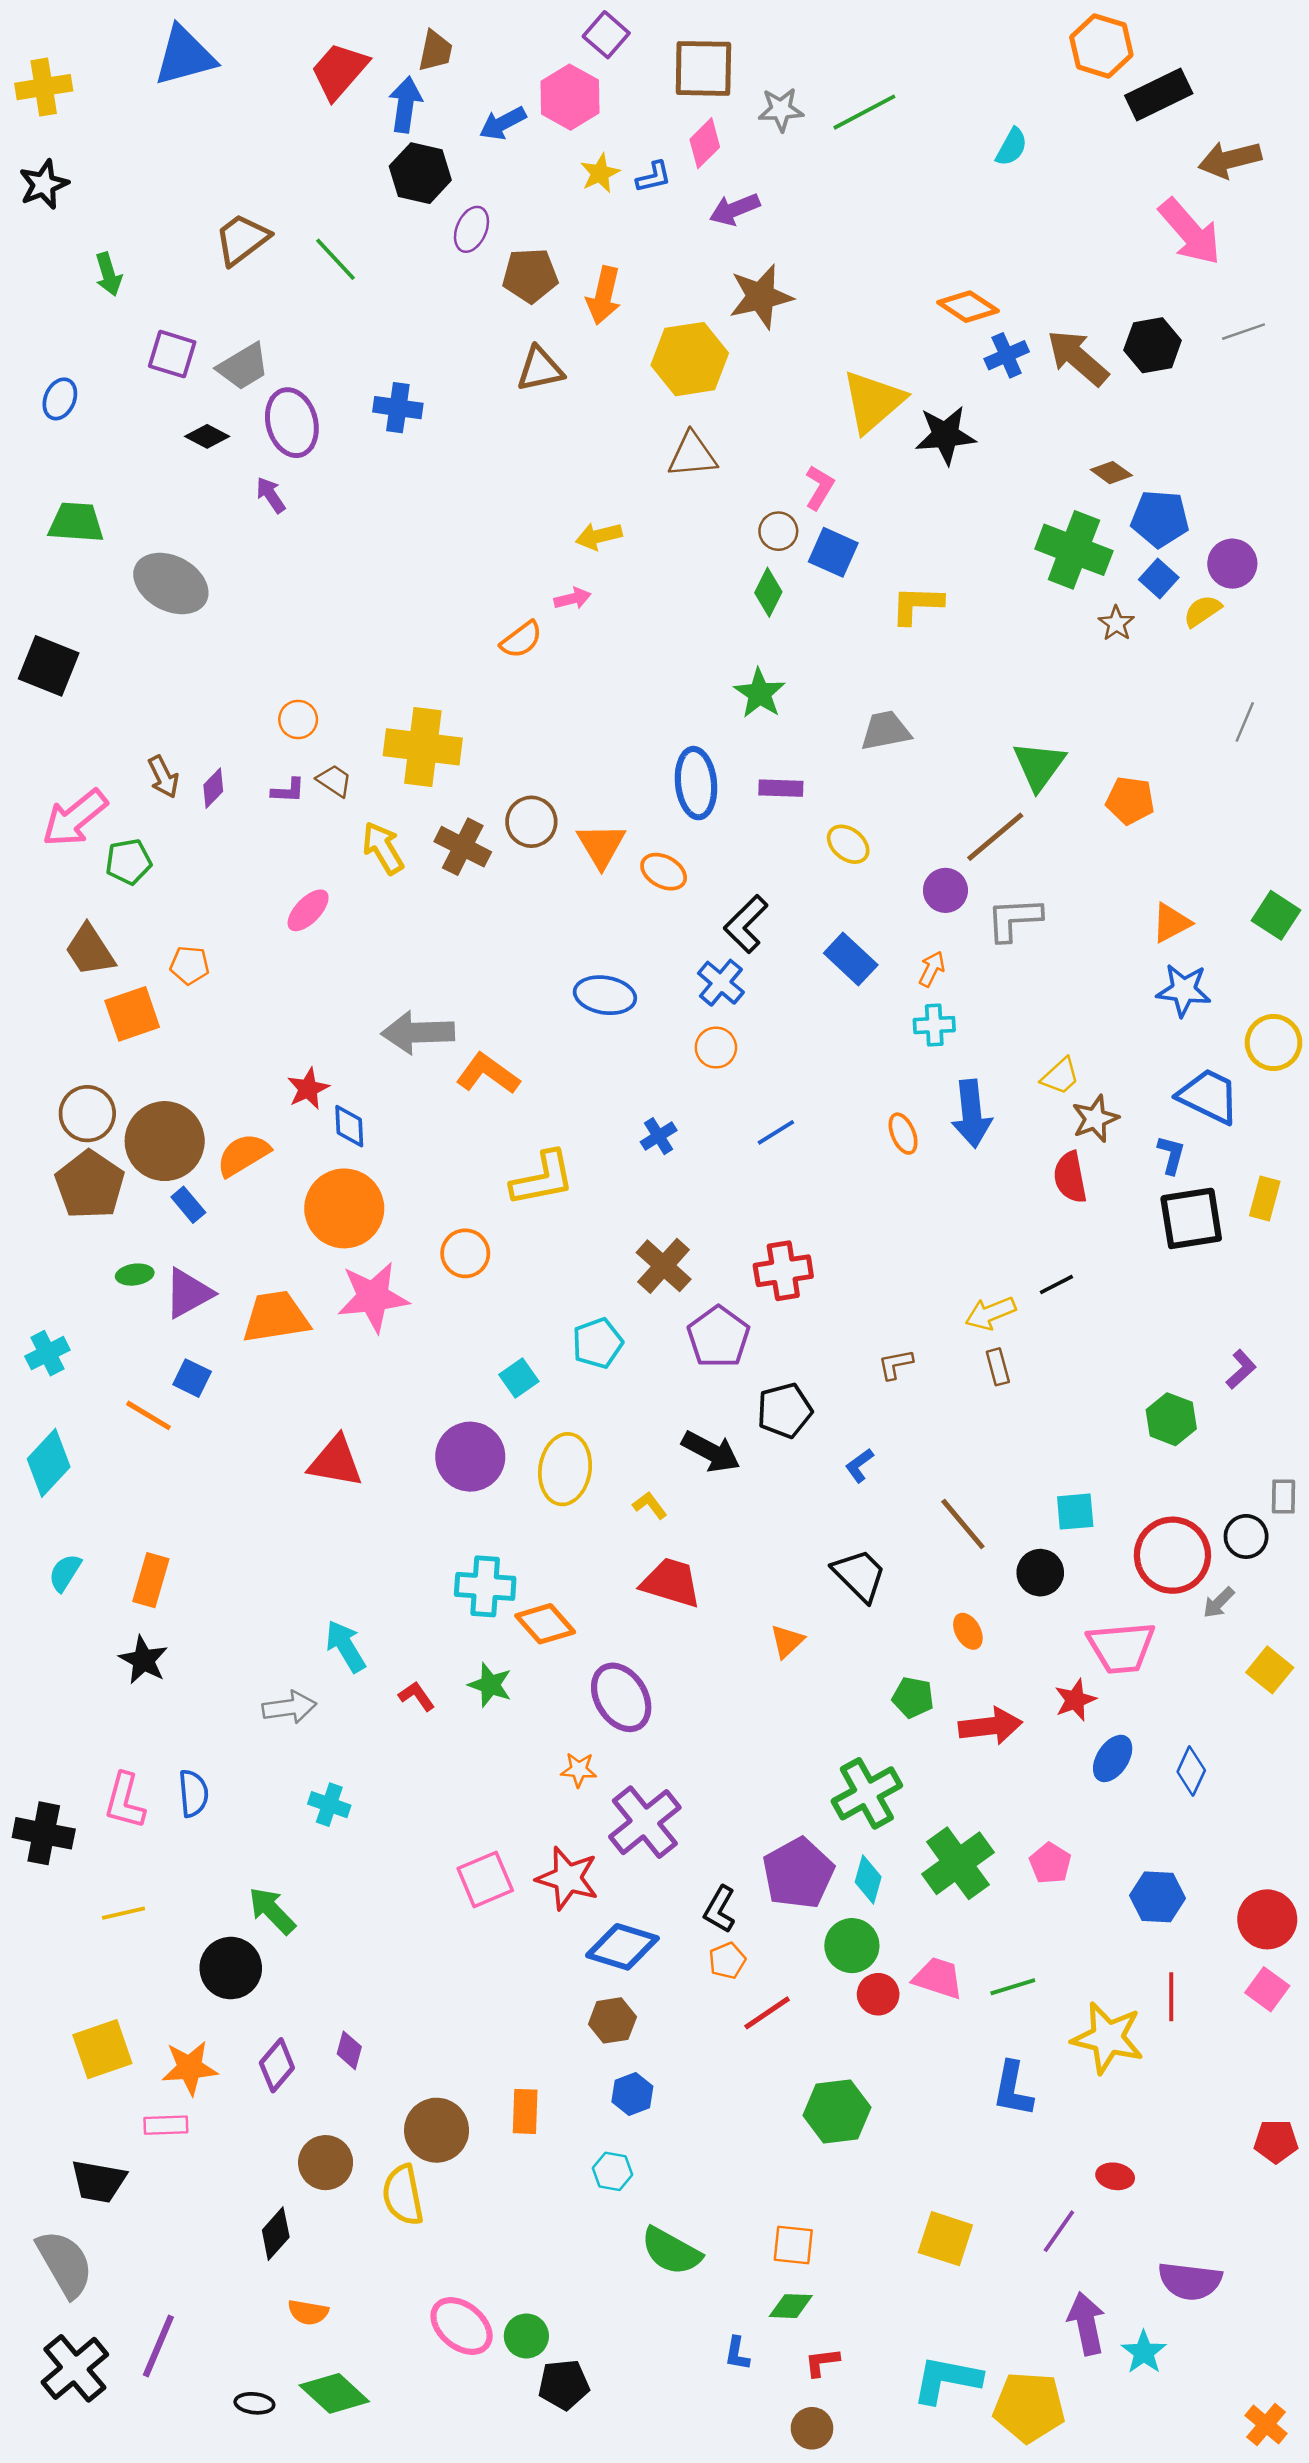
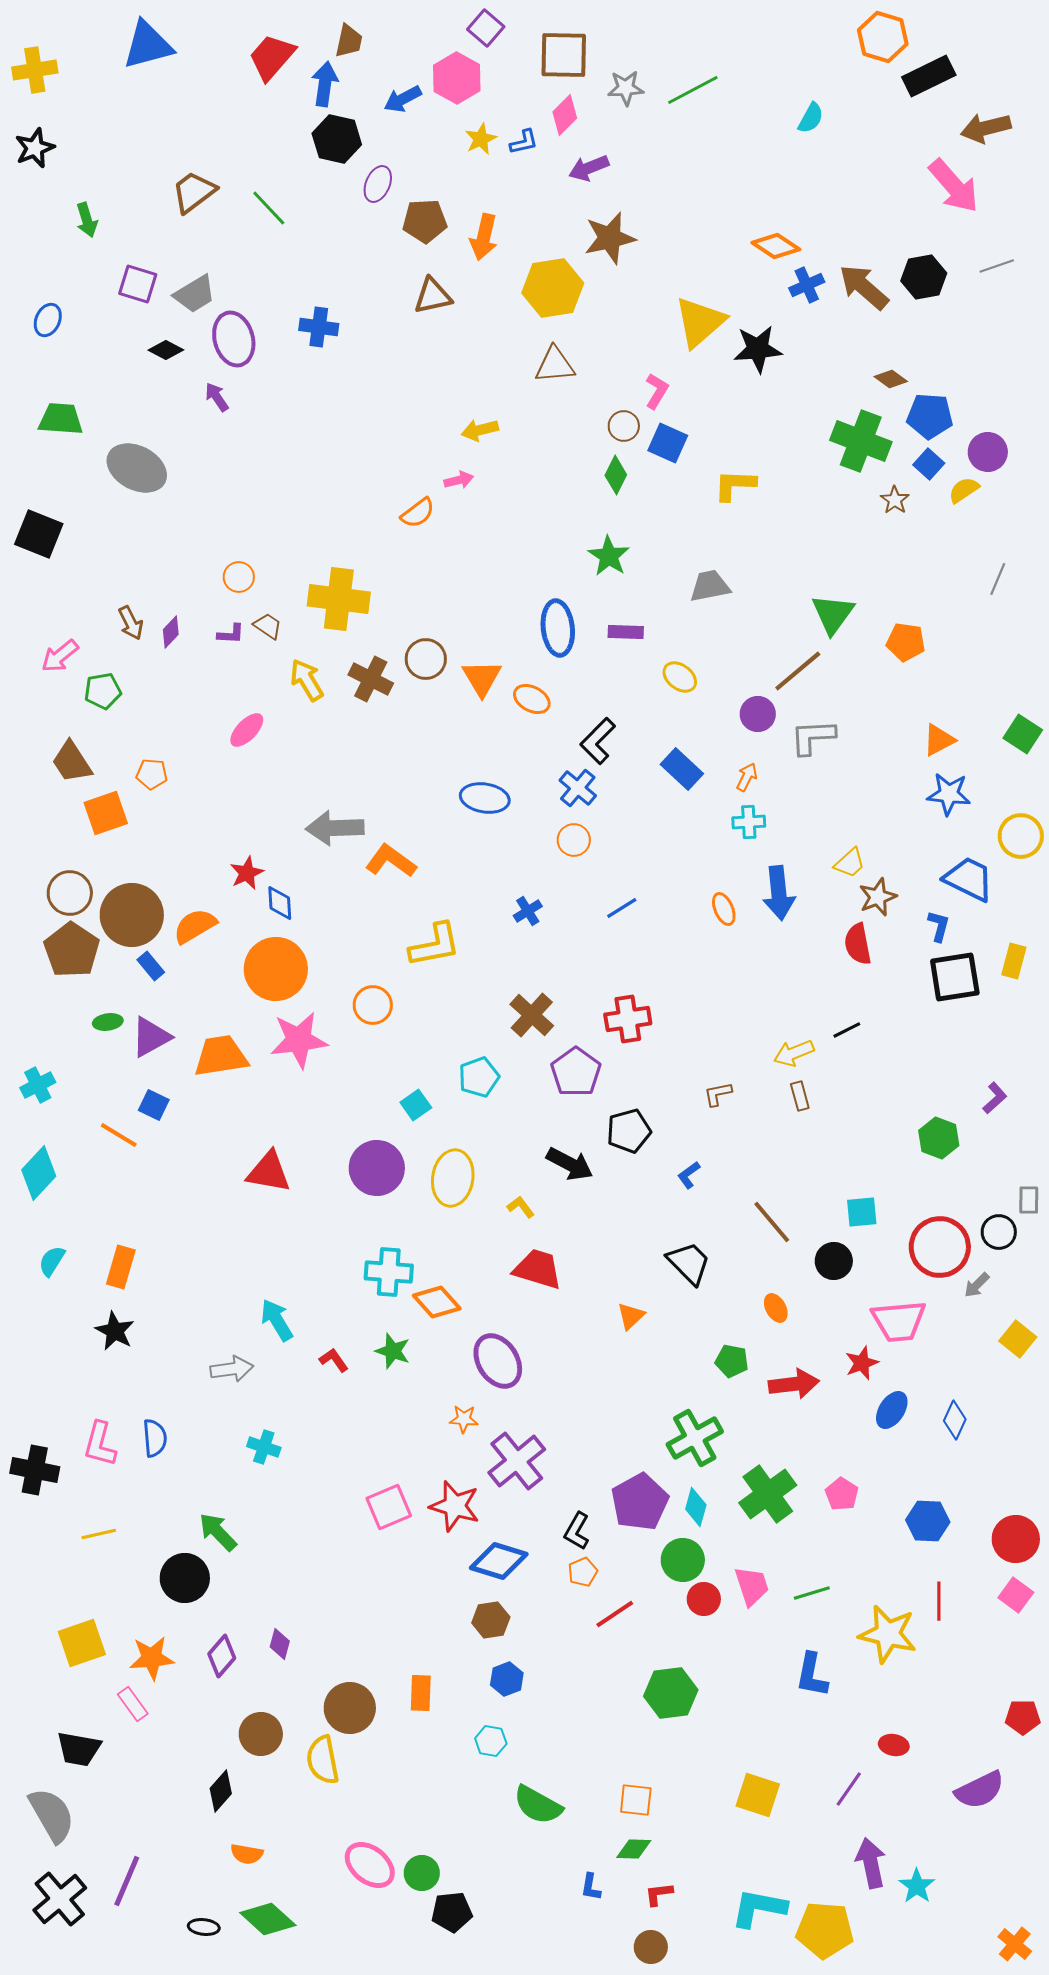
pink arrow: (75, 818) -> (60, 656), size x0.7
pink trapezoid: (938, 1978) -> (752, 1586), turned 54
pink rectangle: (166, 2125) -> (133, 1704), turned 56
purple semicircle: (1190, 2281) -> (980, 1790), moved, turned -33

